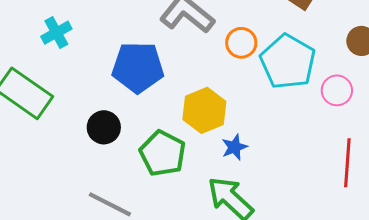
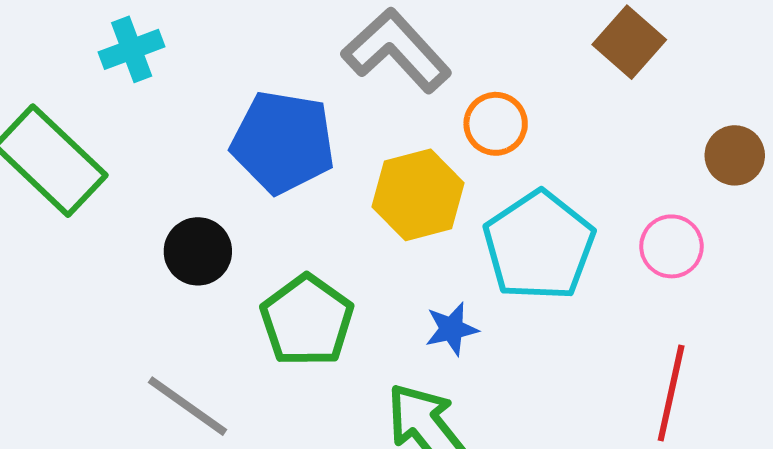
cyan pentagon: (288, 62) -> (539, 246), moved
yellow hexagon: (204, 110) -> (418, 195), moved

